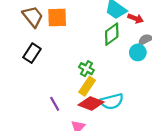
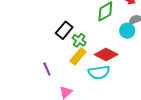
black rectangle: (32, 53) -> (64, 30), moved
red diamond: (91, 103) -> (106, 54), moved

